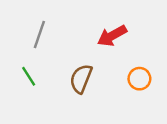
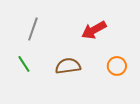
brown semicircle: (81, 79) -> (68, 66), turned 60

